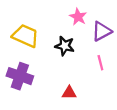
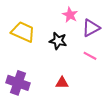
pink line: (100, 63) -> (90, 56), turned -48
purple cross: (20, 76) -> (18, 83), moved

